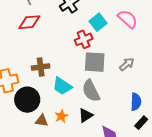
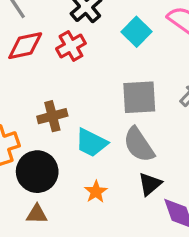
red cross: (84, 39) -> (71, 46), moved
black triangle: (86, 115) -> (150, 184), moved
brown triangle: (42, 121) -> (37, 214), moved

